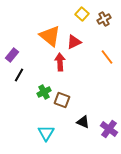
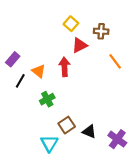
yellow square: (82, 14) -> (71, 24), moved
brown cross: (104, 19) -> (101, 31), moved, turned 32
orange triangle: (50, 36) -> (39, 71), moved, size x0.6
brown square: (62, 100) -> (67, 125), moved, turned 35

